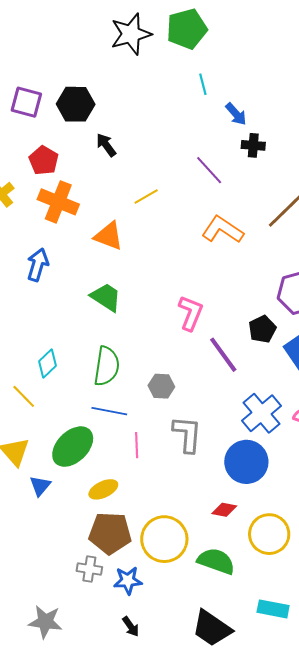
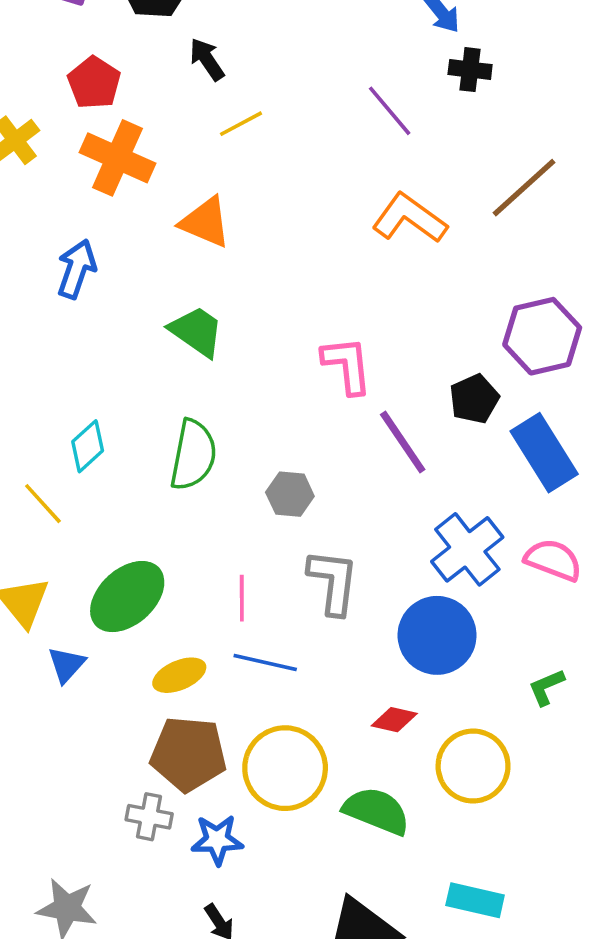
yellow line: (146, 197) -> (241, 124), moved
pink L-shape: (191, 313) -> (347, 365), turned -30
blue line: (109, 411) -> (265, 663), moved

